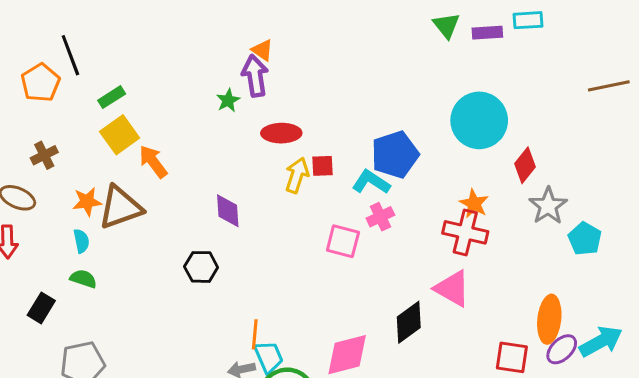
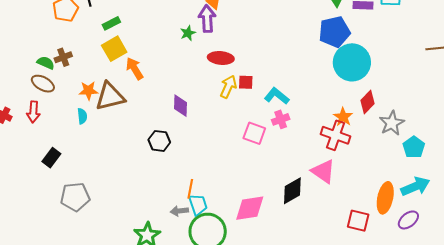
blue pentagon: (395, 155) -> (335, 32), moved
red diamond: (525, 165) -> (368, 102), moved
green semicircle: (83, 279) -> (46, 63), moved
cyan arrow: (601, 341) -> (415, 186), moved
purple ellipse: (562, 349) -> (408, 220), moved

